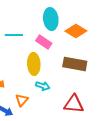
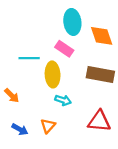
orange diamond: (76, 31) -> (102, 36), turned 40
cyan line: (14, 35) -> (29, 58), moved
orange triangle: (22, 100) -> (48, 126), moved

